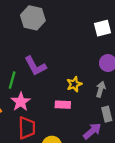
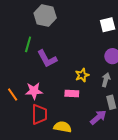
green line: (12, 80) -> (28, 44), moved
pink star: (21, 102) -> (34, 91), turned 30

